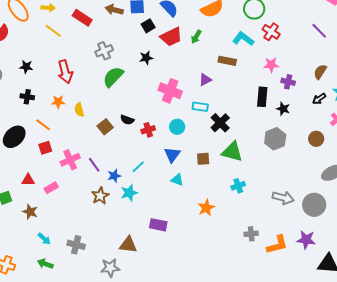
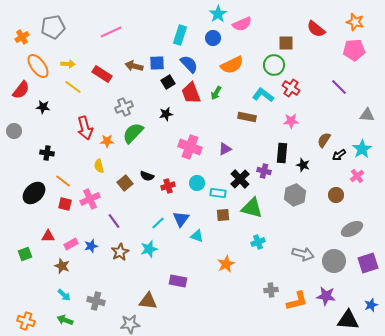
red trapezoid: (171, 37) -> (191, 93), turned 95
black star: (26, 67) -> (43, 107), moved
brown semicircle: (320, 72) -> (324, 140), moved
purple triangle: (205, 80) -> (225, 149), moved
purple cross: (288, 82) -> (264, 171), moved
orange star: (58, 102) -> (107, 141), moved
cyan rectangle: (200, 107) -> (218, 193), moved
red square: (45, 148) -> (65, 204), turned 32
blue triangle: (172, 155) -> (181, 219), moved
pink cross: (70, 160) -> (90, 199), moved
blue star: (114, 176) -> (91, 246), moved
brown star: (30, 212) -> (62, 266), moved

